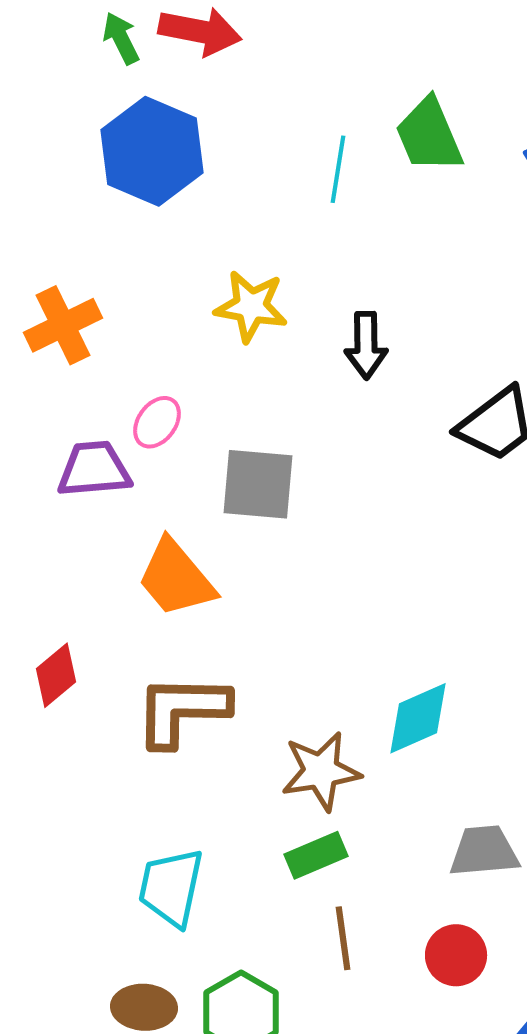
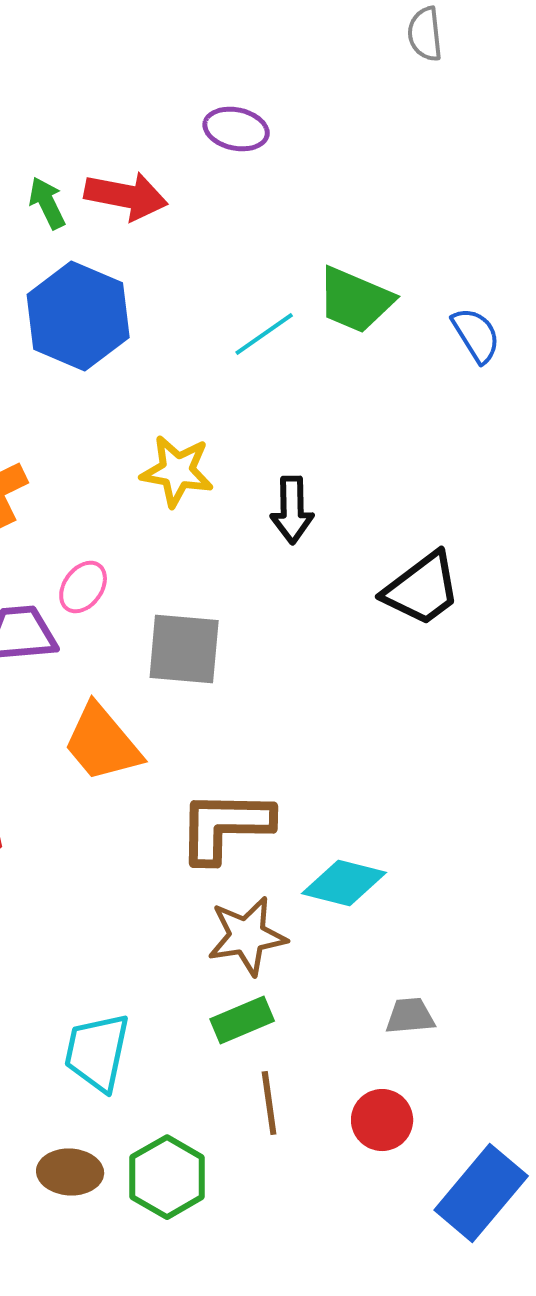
green trapezoid: (429, 135) -> (355, 300), turned -44
cyan line: (338, 169) -> (264, 334), turned 46
brown L-shape: (182, 710) -> (225, 826), moved
cyan diamond: (418, 718) -> (344, 883), turned 38
gray trapezoid: (484, 851) -> (410, 1016), size x0.7

